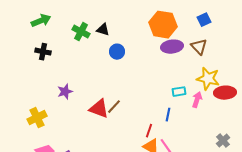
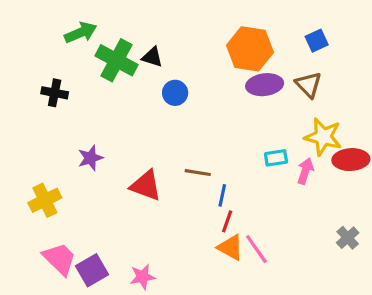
green arrow: (41, 21) -> (81, 33), moved
green cross: (81, 32) -> (116, 60), size x1.4
brown line: (114, 107) -> (198, 173), moved, turned 56
blue line: (168, 115) -> (222, 195), moved

